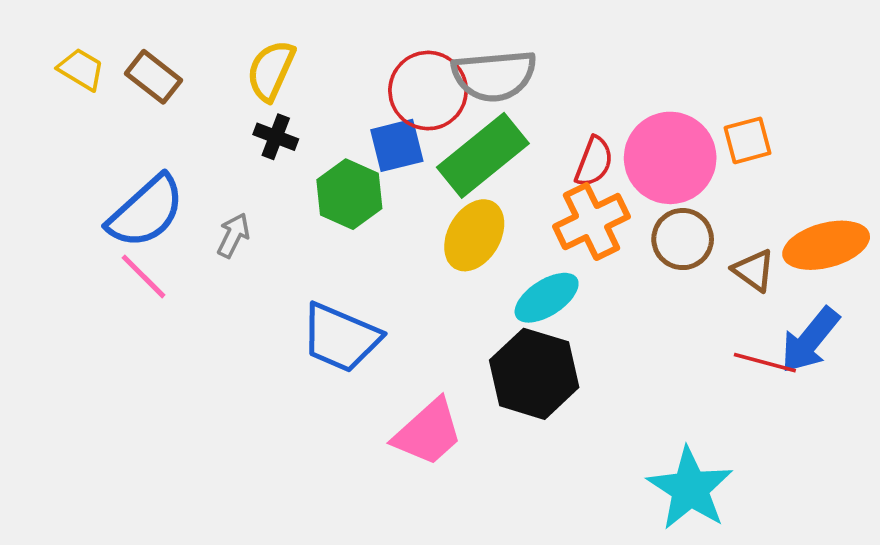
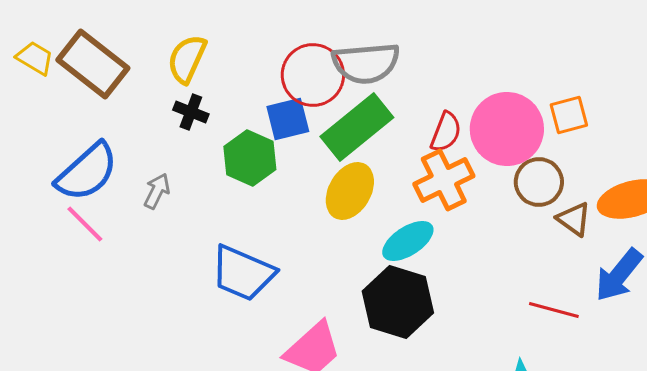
brown rectangle: (153, 77) -> (93, 64), size x1.6
brown circle: (683, 239) -> (539, 182), moved
red line: (765, 363) -> (554, 310), moved

